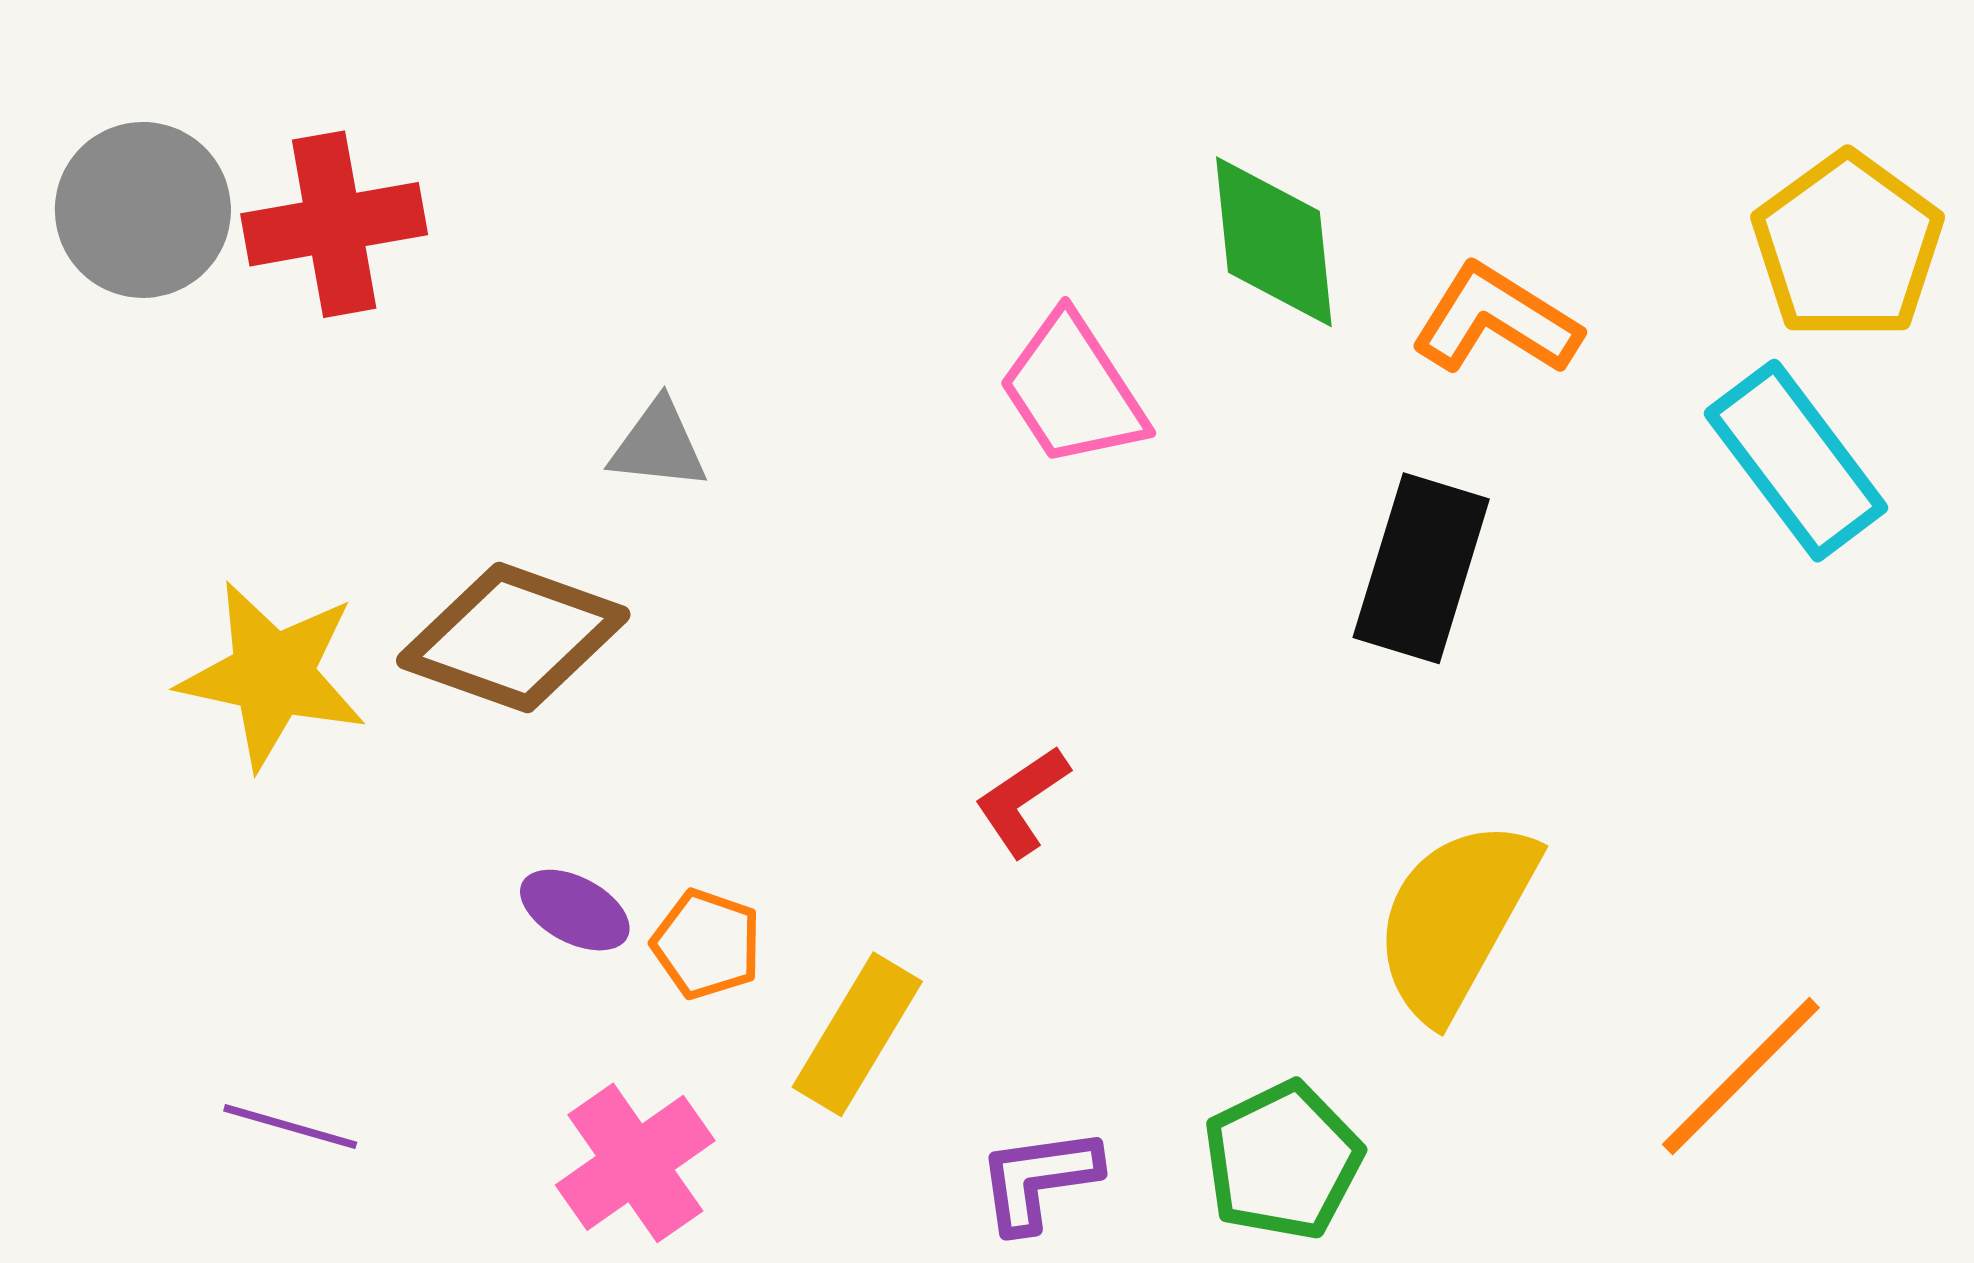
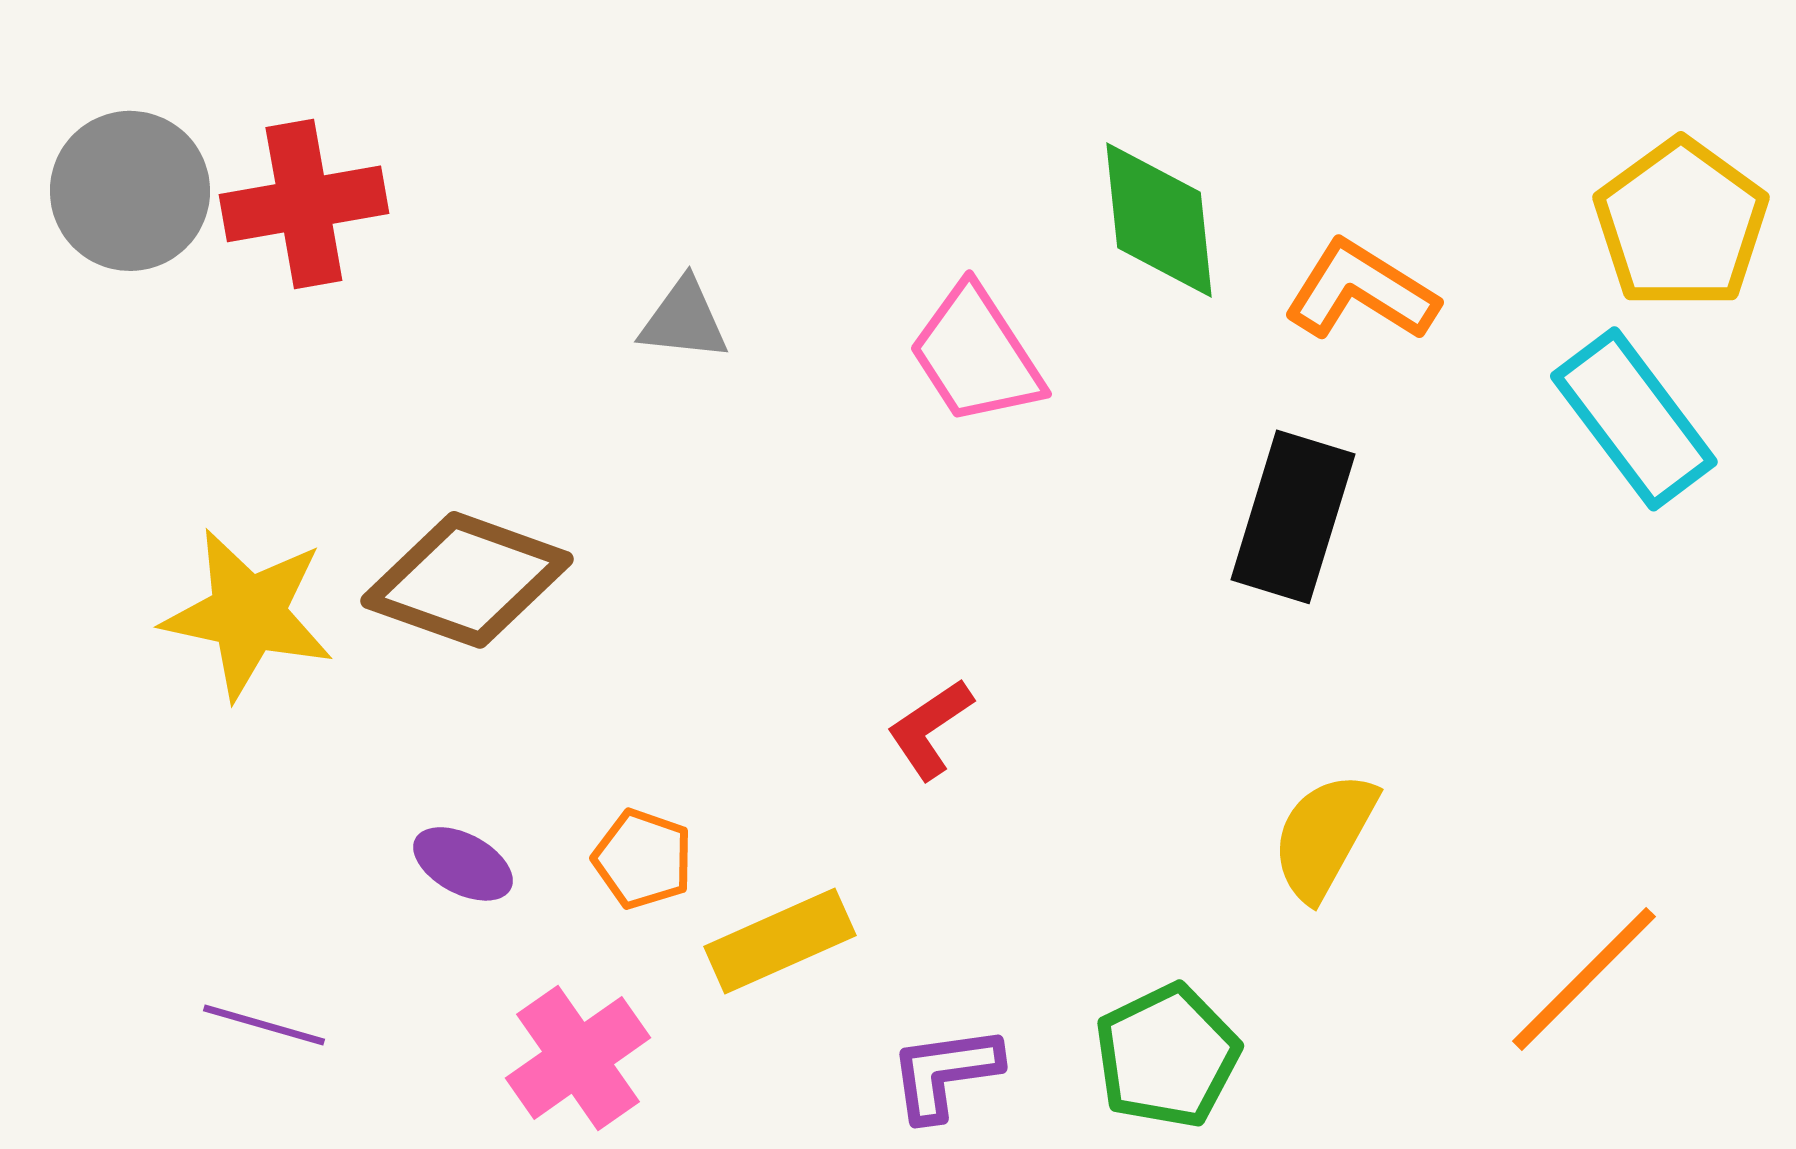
gray triangle: (658, 445) -> (684, 320), moved
purple ellipse: (575, 910) -> (463, 864), moved
yellow semicircle: (1455, 919) -> (1324, 836), size x0.7
yellow rectangle: (857, 1034) -> (780, 941), turned 35

